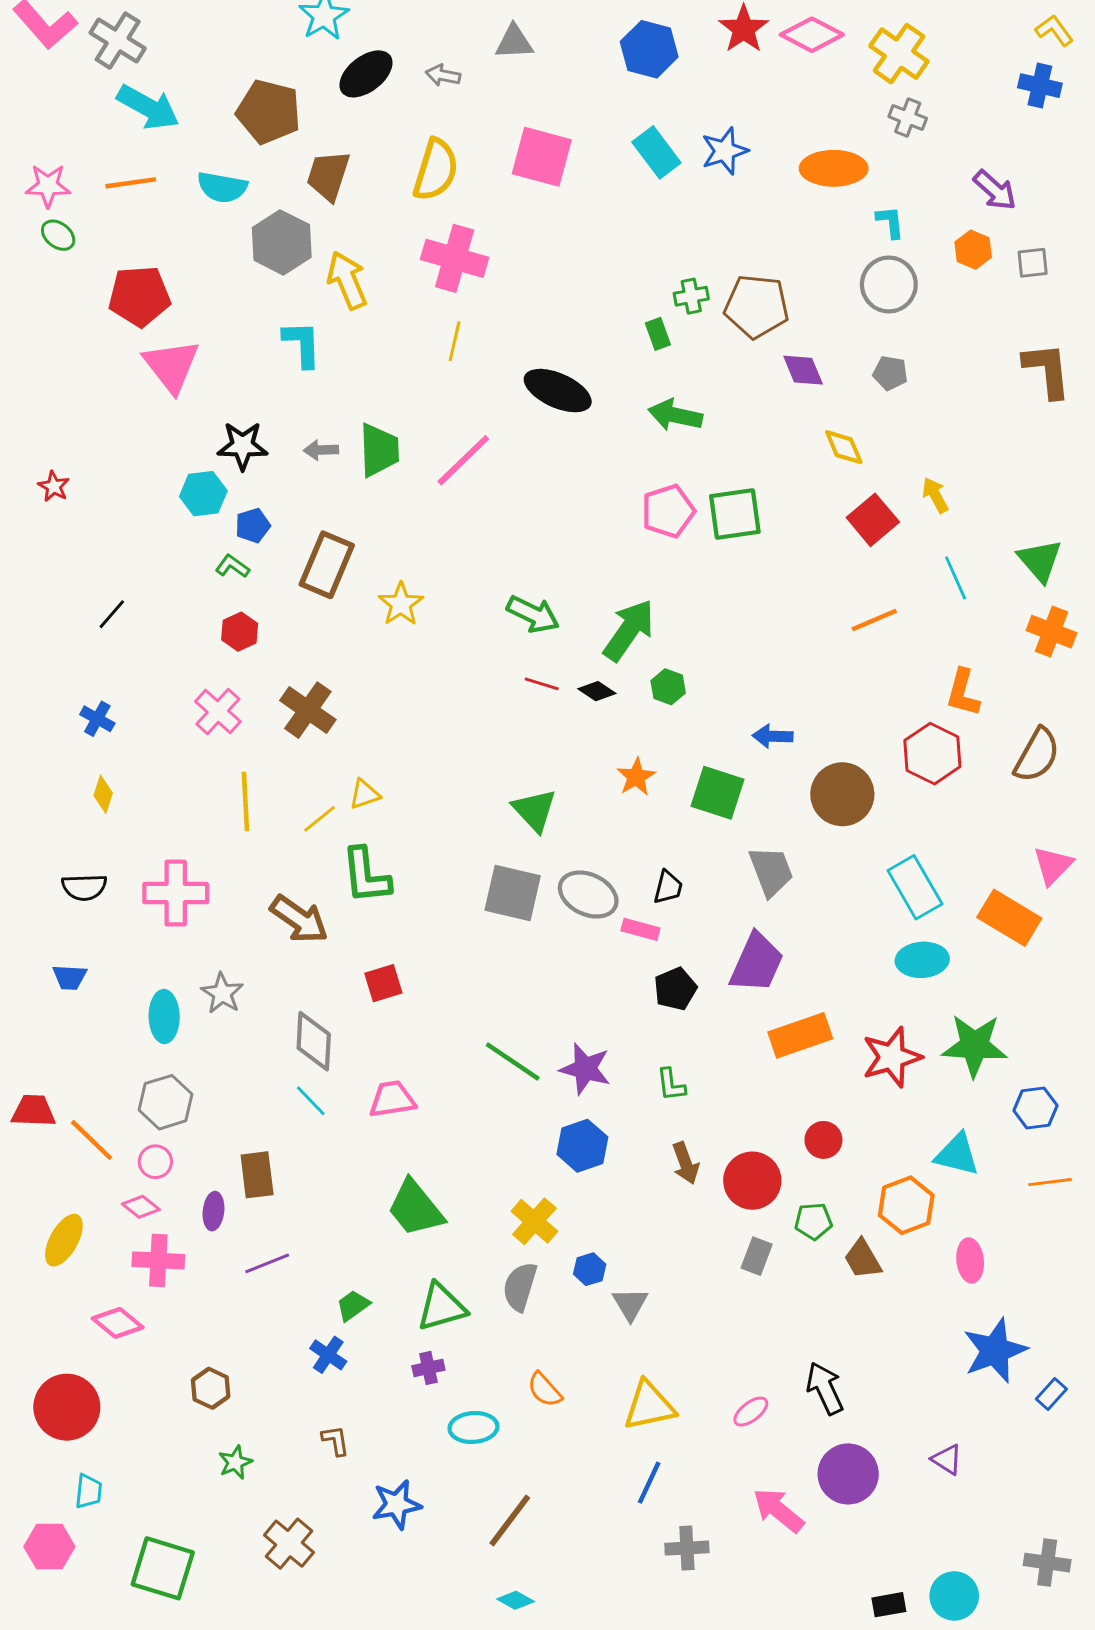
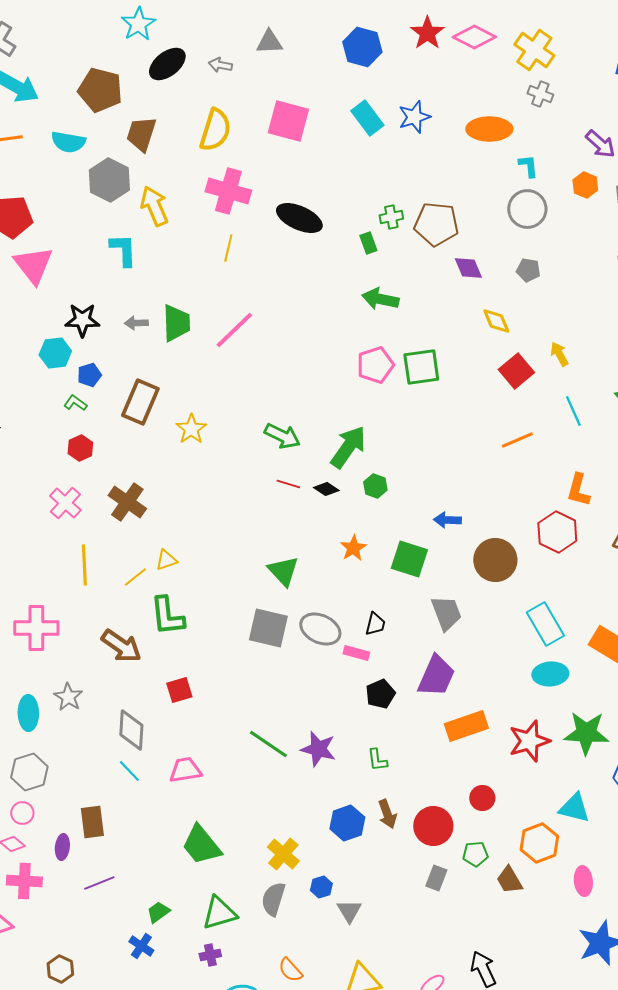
black ellipse: (558, 391) -> (299, 218), moved
blue hexagon: (582, 1146) -> (347, 823), moved

